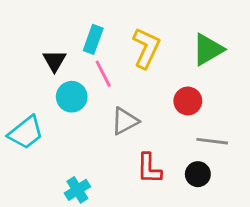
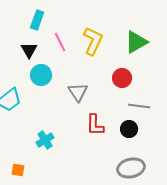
cyan rectangle: (93, 39) -> (37, 20), moved
pink line: (103, 74) -> (60, 42), moved
gray triangle: (125, 121) -> (78, 92), turned -35

